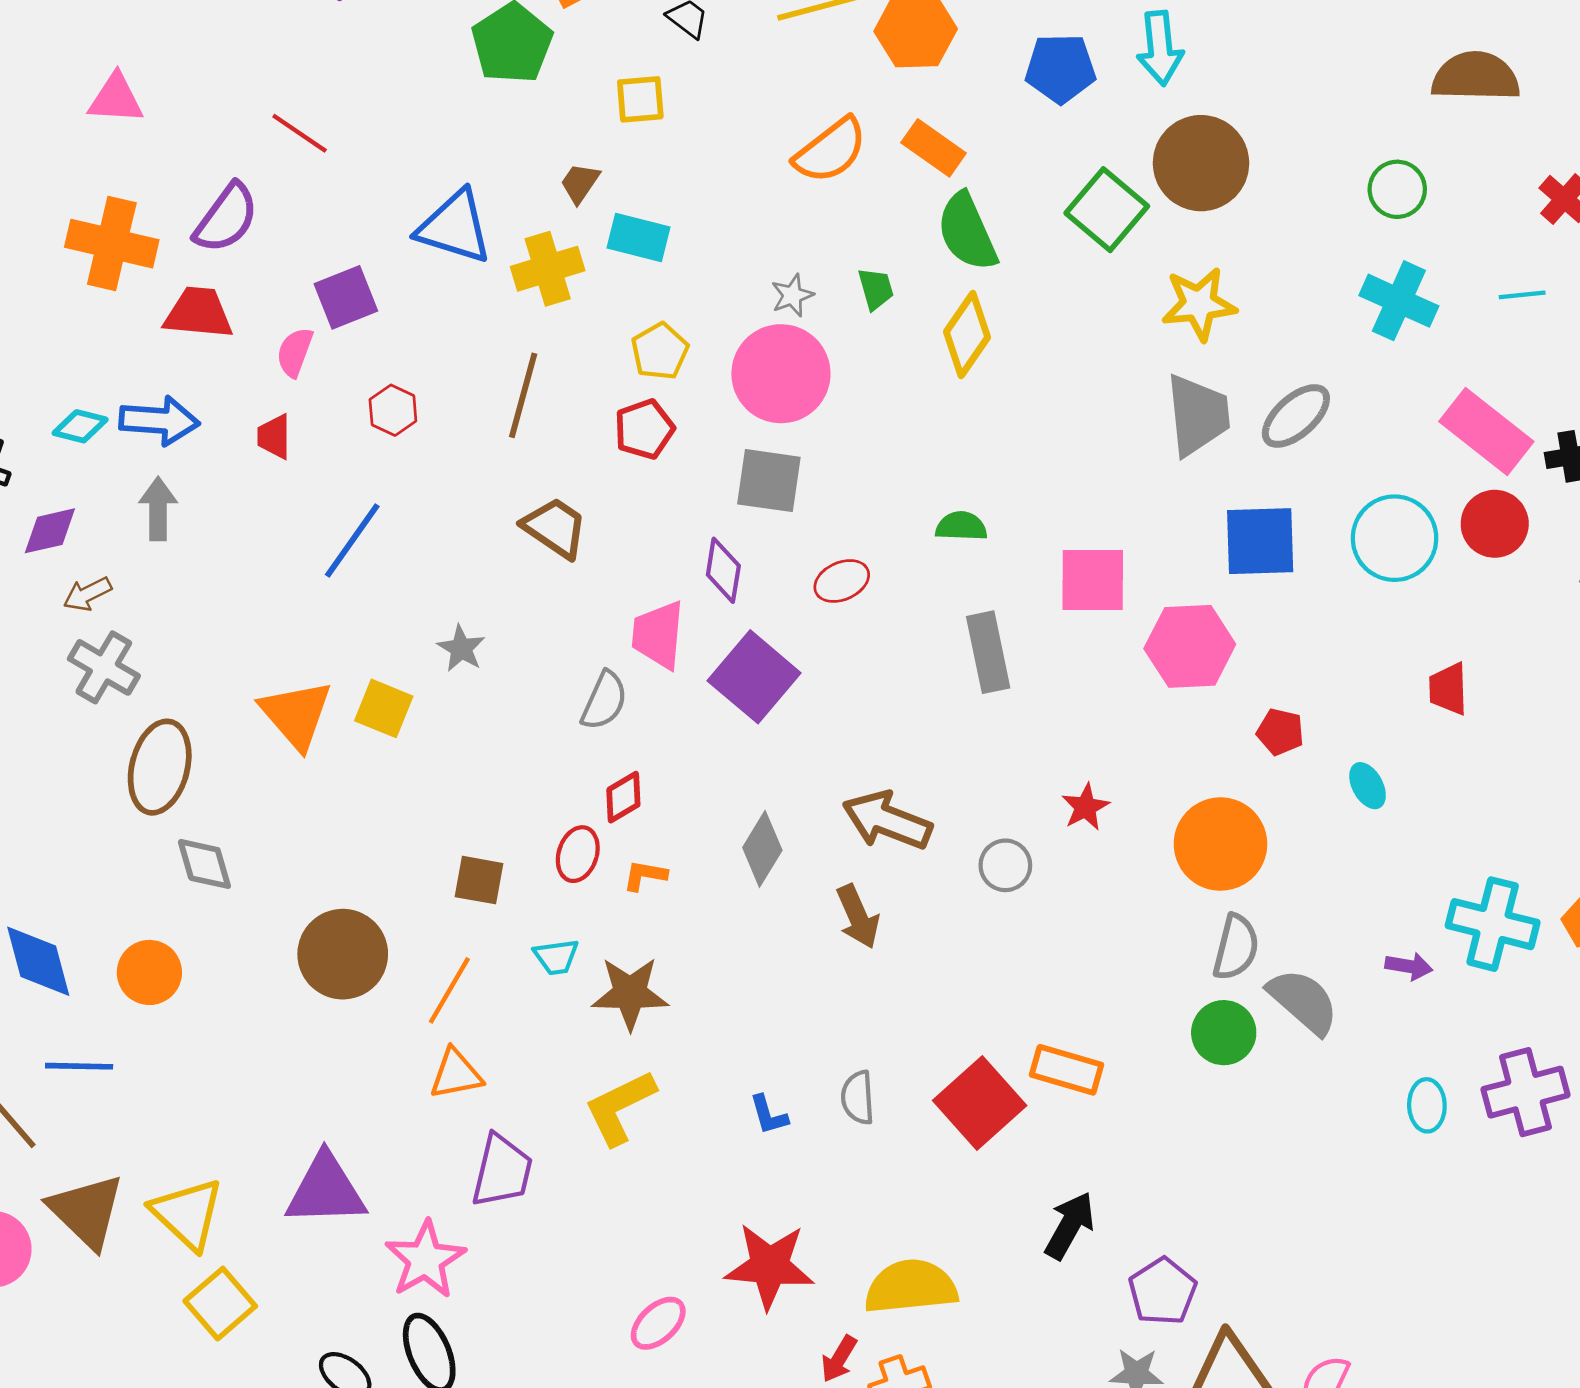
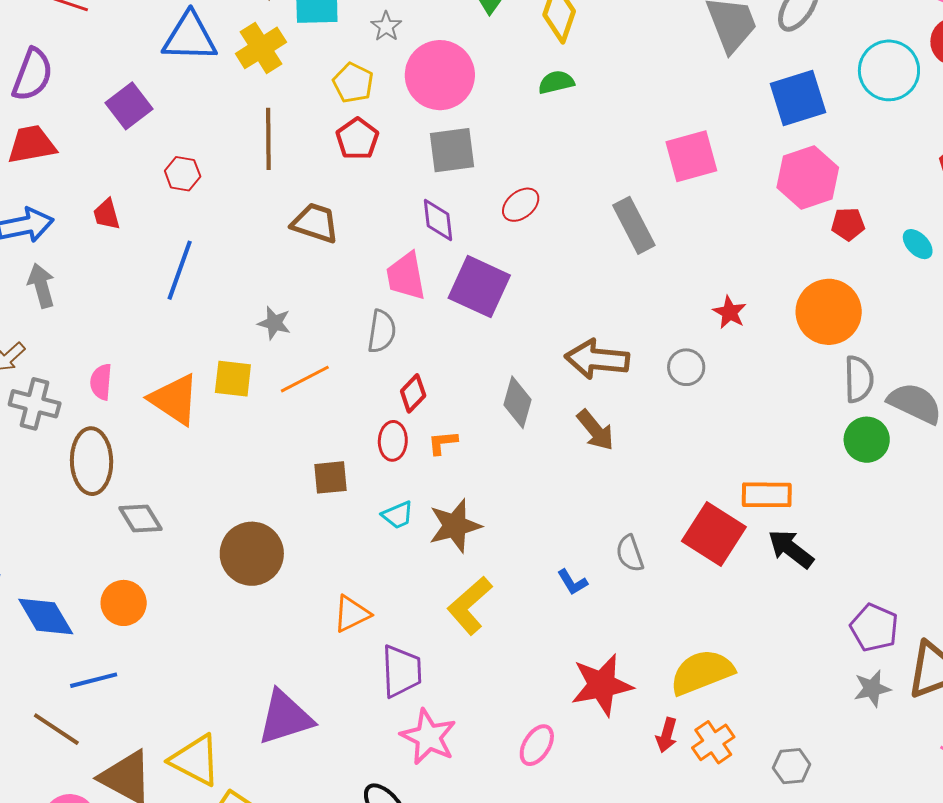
gray star: (792, 295) -> (386, 26), moved
pink semicircle: (295, 352) -> (101, 382), moved
green semicircle: (961, 526) -> (556, 82), moved
pink hexagon: (1190, 646) -> (808, 177), moved
orange line: (449, 990) -> (305, 379), moved, turned 48
black arrow: (1070, 1226) -> (791, 549), moved, turned -66
pink star: (425, 1260) -> (428, 737), moved

